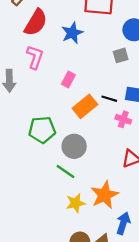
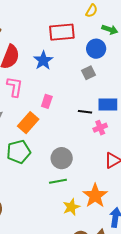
orange rectangle: (85, 106) -> (28, 123), moved
pink cross: (123, 119) -> (100, 128), turned -32
green pentagon: (42, 130) -> (19, 152), moved
green line: (66, 172) -> (58, 181), turned -36

